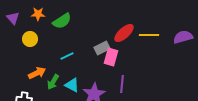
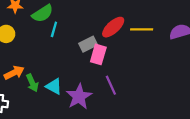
cyan line: (67, 56) -> (54, 29), moved, turned -48
green arrow: (53, 82) -> (32, 83), turned -56
purple line: (122, 84) -> (111, 85), turned -30

